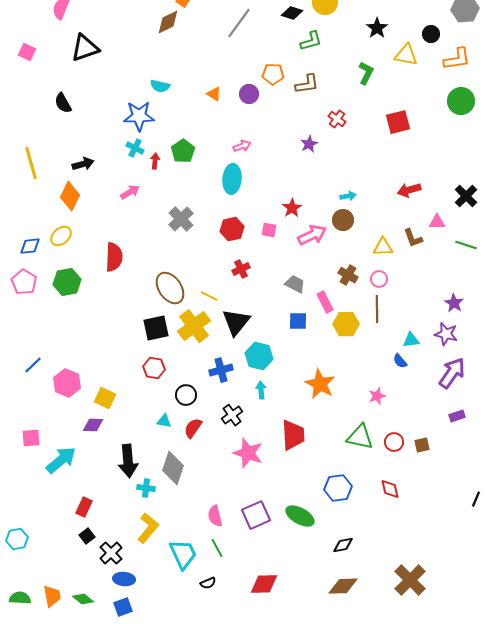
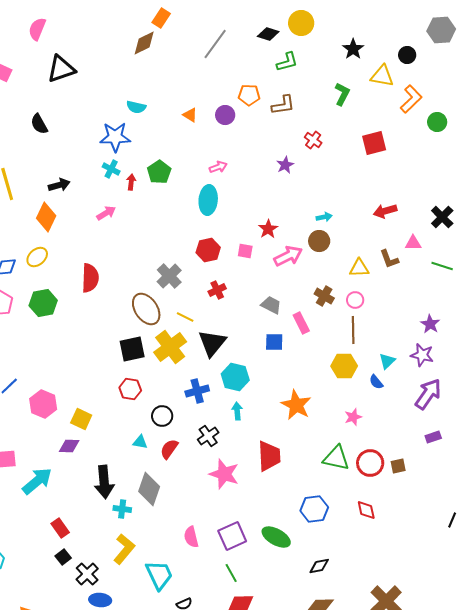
orange L-shape: (457, 59) -> (411, 99), moved, turned -36
green circle: (461, 101) -> (437, 122), size x0.7
gray cross: (181, 219) -> (169, 276), moved
yellow hexagon: (346, 324) -> (344, 366), moved
cyan triangle: (411, 340) -> (387, 361), turned -36
red circle: (394, 442) -> (370, 463), size x1.4
red rectangle: (84, 507) -> (60, 528), turned -60
green line: (217, 548) -> (231, 573), moved

